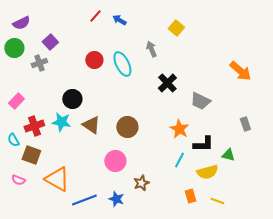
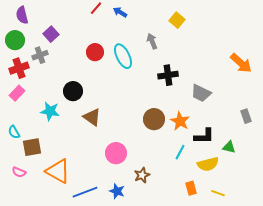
purple semicircle: (21, 23) -> (22, 15), turned 102
black cross: (167, 83) -> (168, 75), turned 36
cyan star: (61, 122) -> (50, 111), moved
red cross: (34, 126) -> (19, 68), moved
brown circle: (127, 127) -> (154, 119), moved
brown square: (31, 155) -> (32, 147), turned -30

